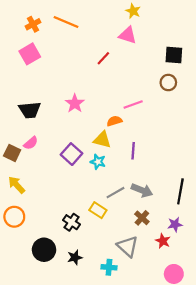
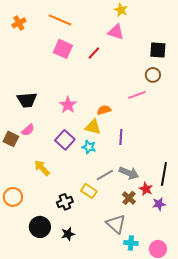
orange cross: (33, 24) -> (19, 23), moved
pink square: (30, 54) -> (63, 49), moved, turned -36
pink star: (75, 103) -> (68, 105), moved
pink line: (133, 105) -> (137, 95), moved
yellow arrow: (17, 185) -> (42, 168), moved
black cross: (72, 222) -> (65, 202), turned 35
red star: (163, 241) -> (146, 189), moved
cyan cross: (109, 267) -> (131, 243), moved

